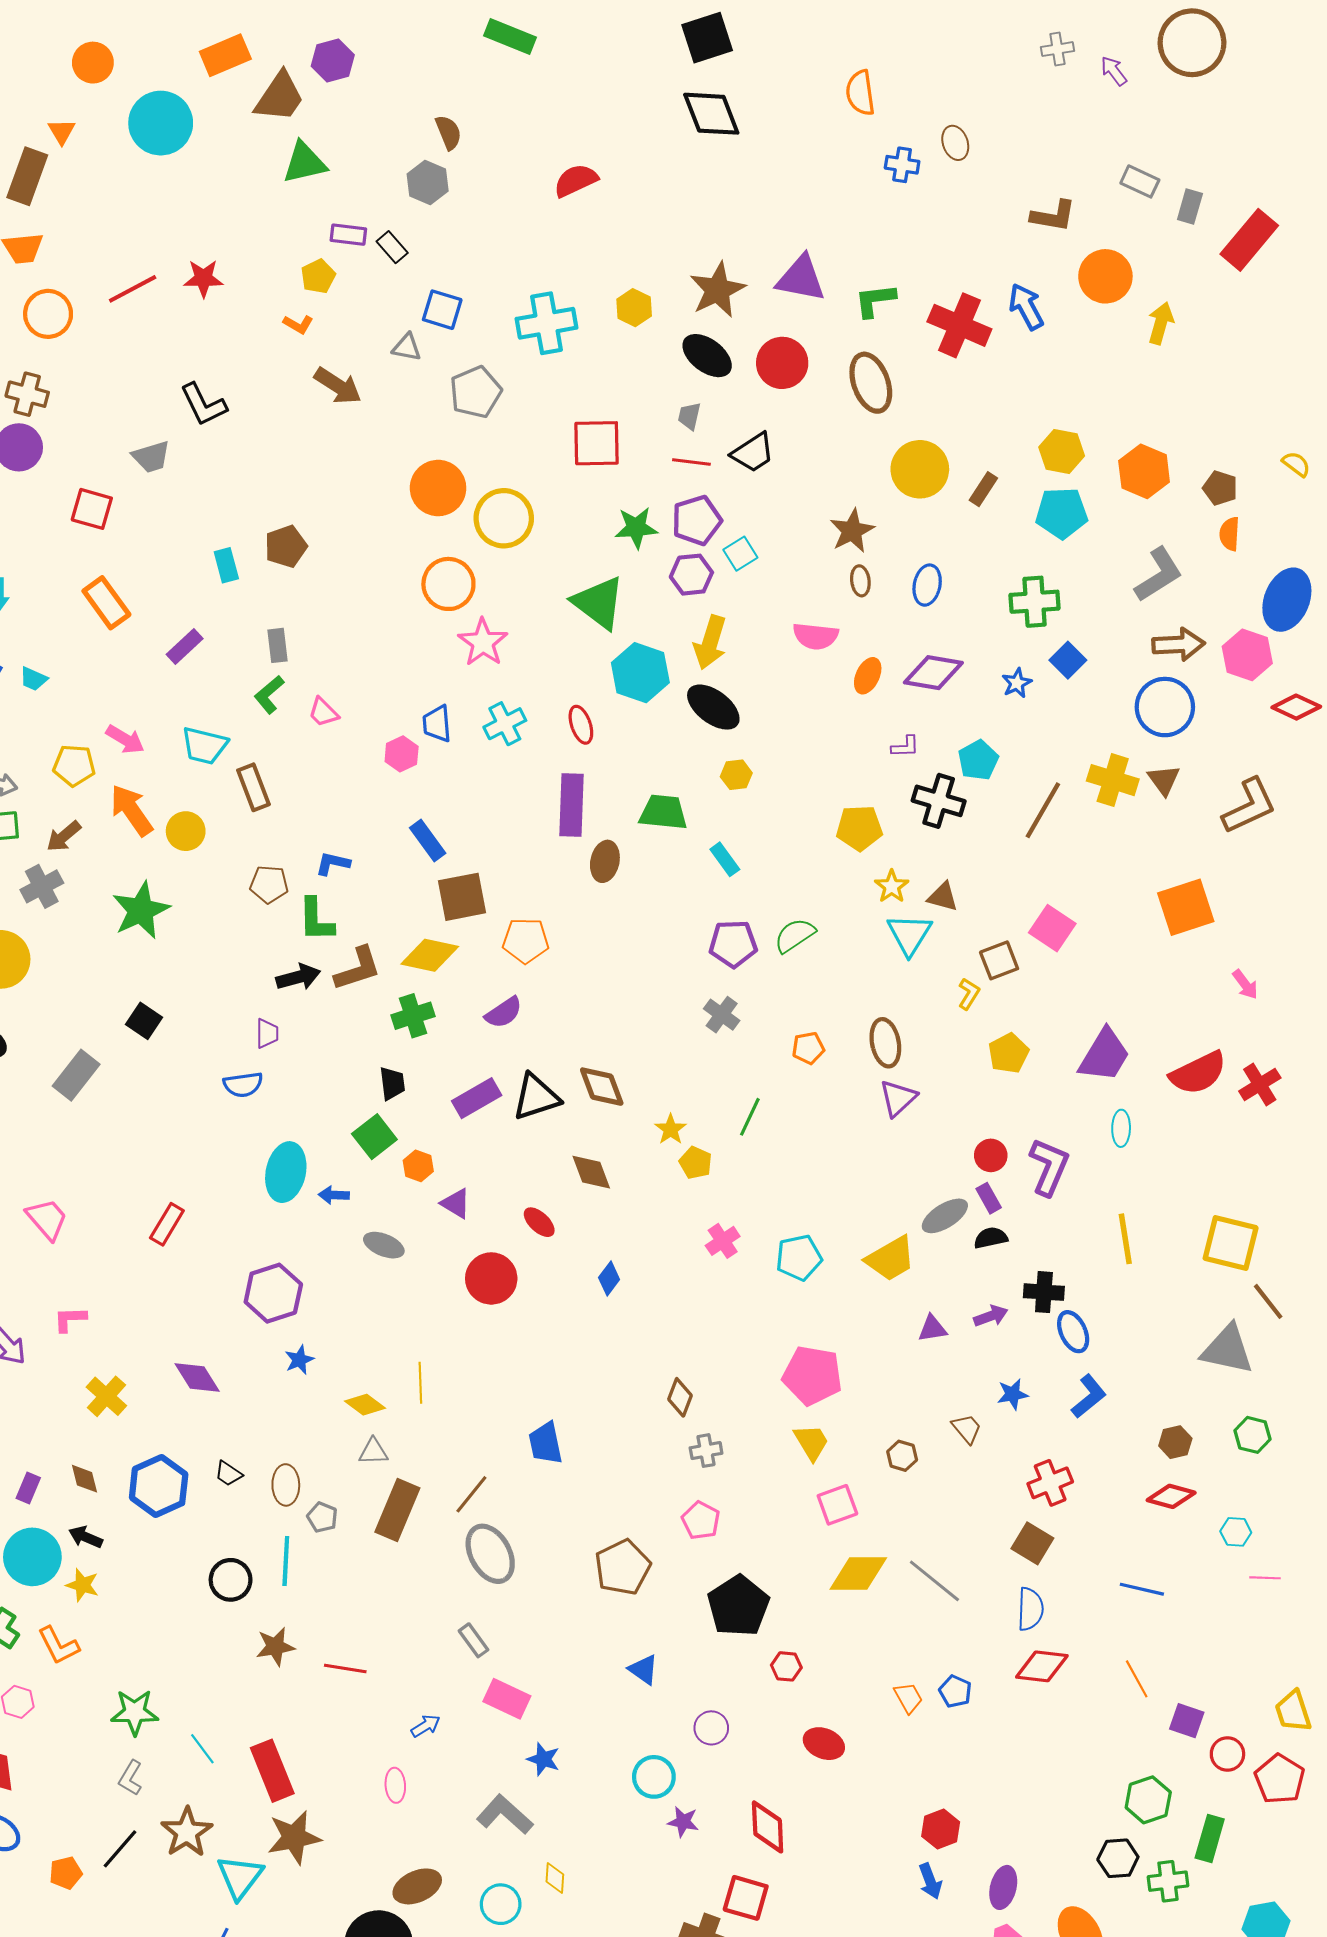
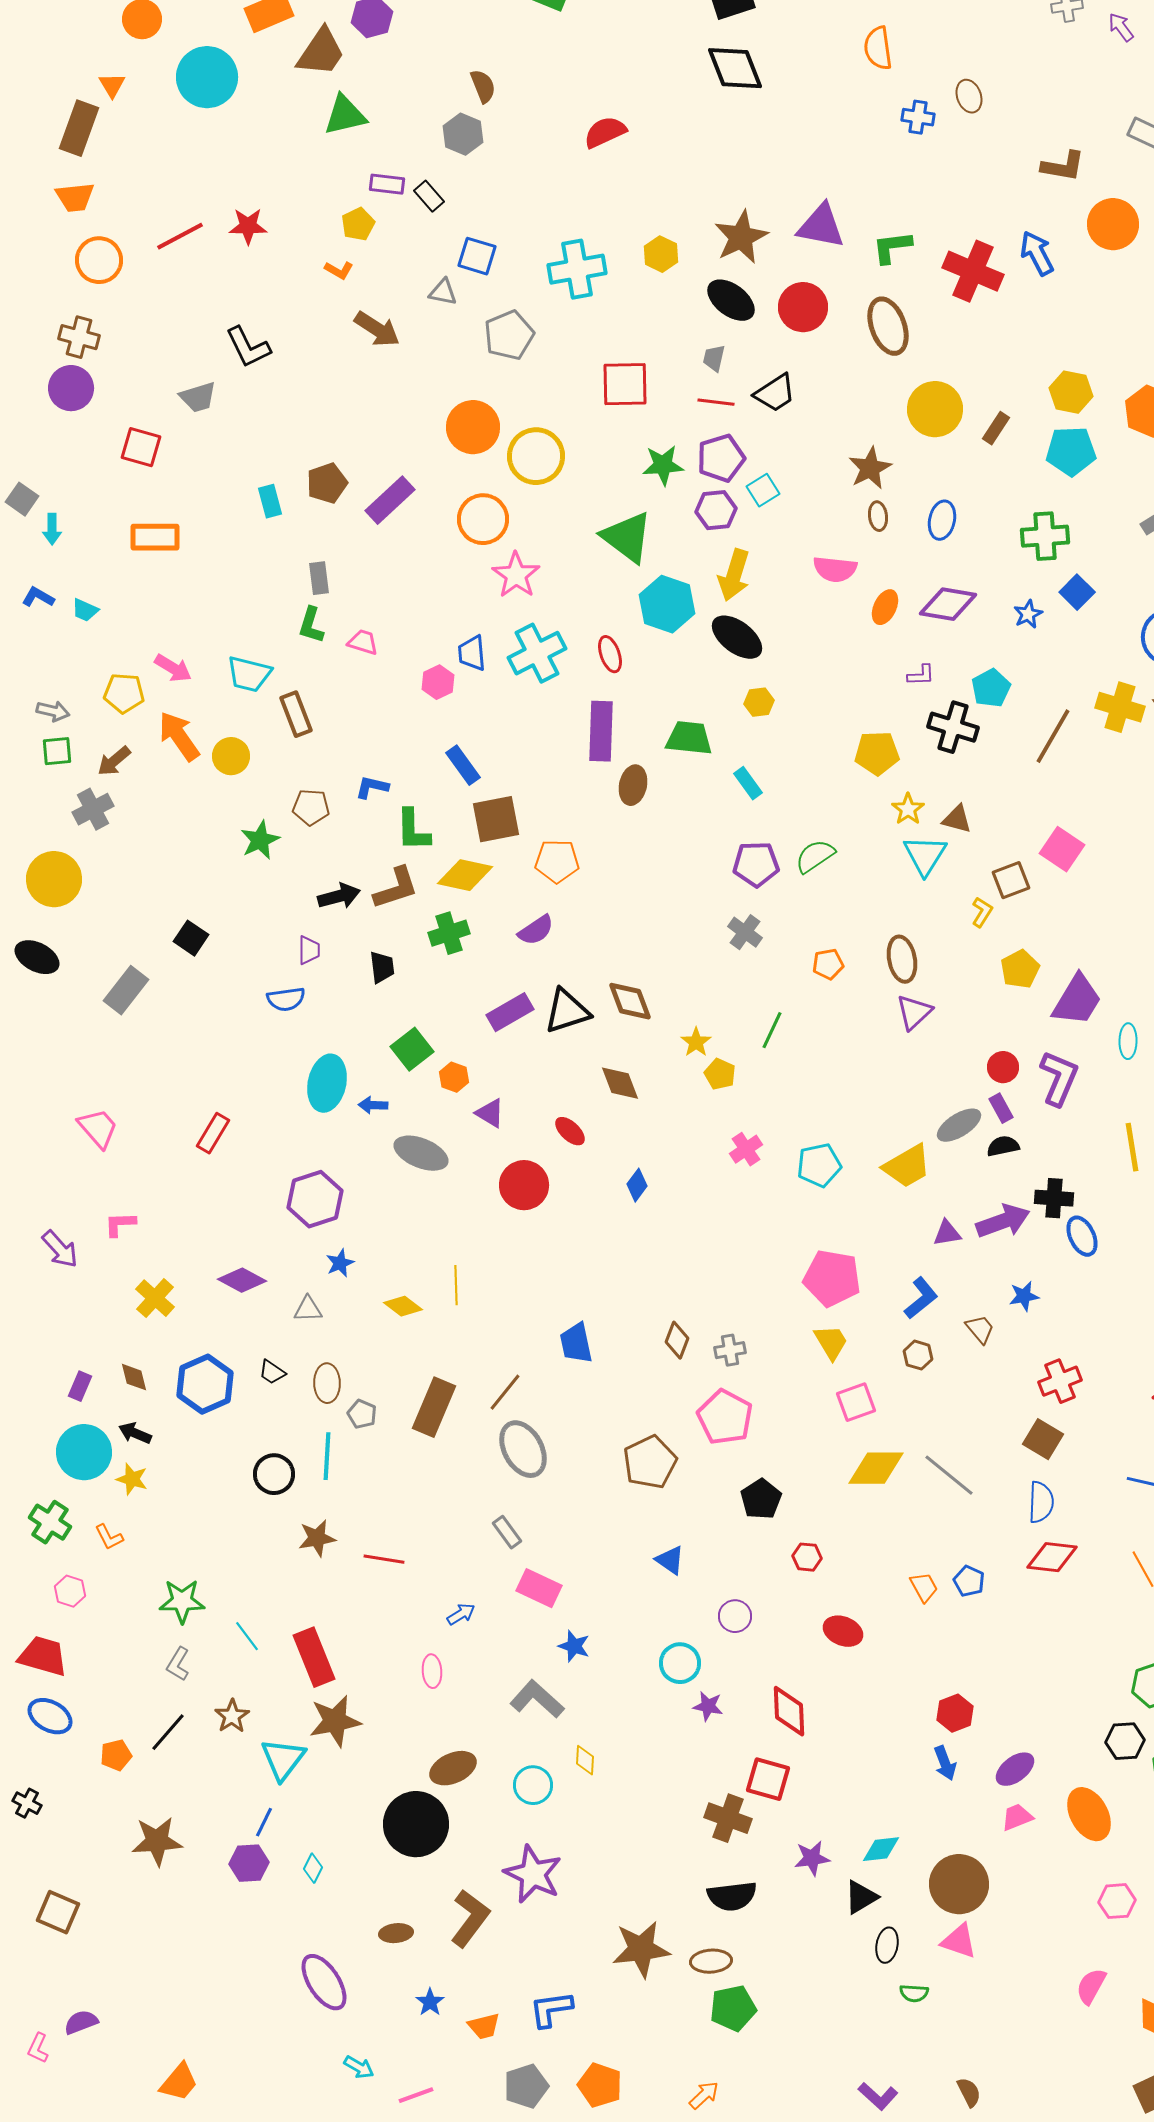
orange rectangle: (106, 603) -> (155, 537), turned -54
purple rectangle: (185, 647) -> (390, 500), moved, size x1.4
green L-shape: (269, 695) -> (311, 625), turned -33
pink trapezoid: (323, 712) -> (363, 642), turned 152
cyan cross: (505, 724) -> (537, 653), size x1.4
green star: (141, 910) -> (260, 840), moved, size x0.7
green L-shape: (316, 920) -> (413, 830), moved
purple trapezoid: (1104, 1055) -> (1077, 1000), moved
black trapezoid: (392, 1083) -> (382, 967), moved
gray ellipse: (384, 1245) -> (421, 1153), size x1.4
purple arrow: (991, 1316) -> (1003, 1221), size x1.6
purple diamond: (197, 1378) -> (242, 1280), turned -30
blue L-shape: (1089, 1396) -> (921, 1298), moved
brown diamond: (680, 1397) -> (677, 1340), moved
gray triangle: (373, 1452) -> (308, 1309), moved
pink pentagon: (701, 1520) -> (725, 1417), size x1.5
black pentagon: (738, 1606) -> (761, 1499), size x0.7
orange L-shape: (58, 1646) -> (109, 1537), size x0.7
brown star: (187, 1832) -> (232, 1716), size x0.7
purple ellipse: (1003, 1887) -> (1015, 1769), turned 39

